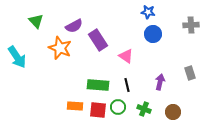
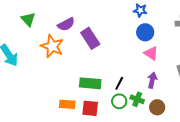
pink triangle: (126, 56) -> (151, 53), moved
black line: (127, 85) -> (119, 83), turned 40
green circle: (118, 107) -> (119, 101), moved
green cross: (144, 109) -> (137, 99), moved
brown circle: (173, 112) -> (157, 107), moved

